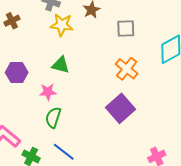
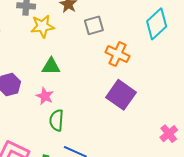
gray square: (126, 28) -> (94, 25), moved
pink star: (48, 92) -> (45, 96), turned -30

